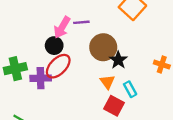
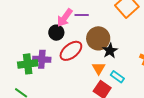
red ellipse: (58, 66) -> (71, 51), moved
green cross: (15, 69) -> (28, 64), moved
cyan rectangle: (130, 89) -> (117, 77), turned -32

